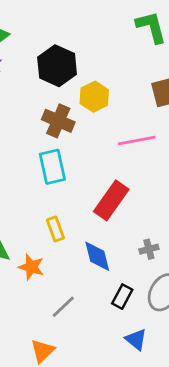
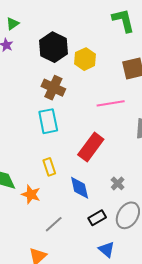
yellow hexagon: (94, 97) -> (85, 59), moved
gray cross: (149, 249) -> (118, 183), turned -32
black rectangle: (122, 297) -> (97, 218), turned 30

